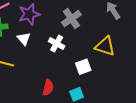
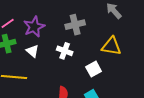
gray cross: (71, 19) -> (75, 25), turned 30

